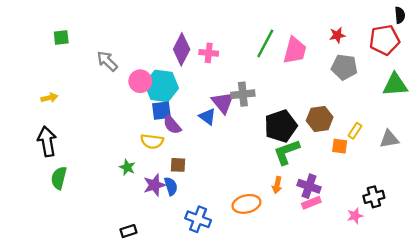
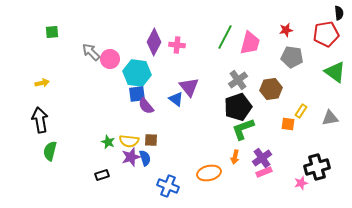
pink circle: (140, 81) -> (110, 59), moved
green triangle: (395, 85) -> (335, 72), turned 40
gray cross: (243, 94) -> (238, 80), moved, turned -30
brown hexagon: (320, 119) -> (271, 89), moved
yellow semicircle: (152, 141) -> (129, 141), moved
purple cross: (309, 186) -> (262, 158), turned 36
black cross: (374, 197) -> (317, 167), size x1.4
black rectangle: (128, 231) -> (102, 175), moved

